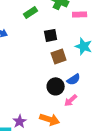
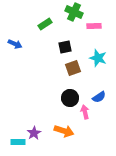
blue semicircle: (74, 79) -> (99, 97), moved
pink arrow: (71, 100) -> (85, 112), turned 120

